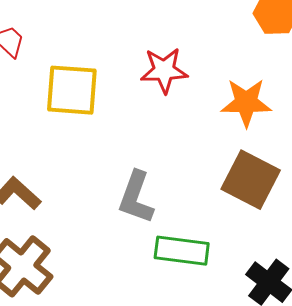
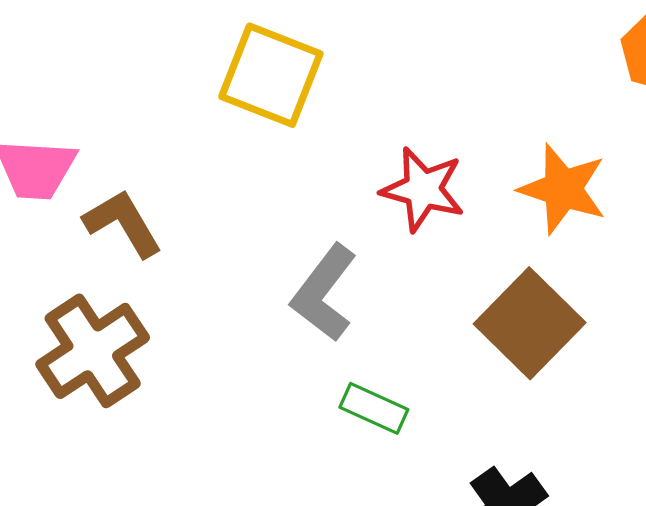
red star: (164, 70) -> (423, 189), moved
green rectangle: (182, 251) -> (374, 408), size x0.7

